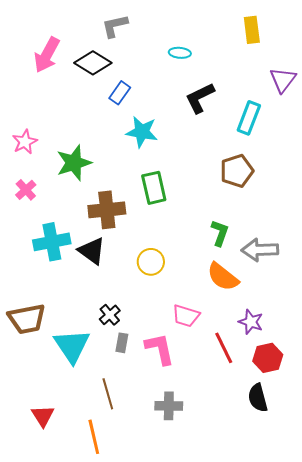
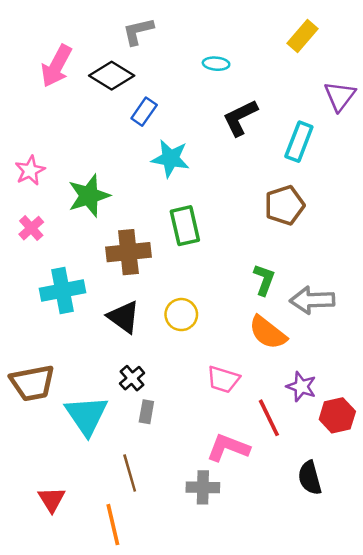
yellow rectangle: (252, 30) -> (303, 36), turned 48
black triangle: (92, 251) -> (124, 317), moved
pink L-shape: (160, 349) -> (228, 448), moved, turned -57
red hexagon: (268, 358) -> (337, 415), moved

